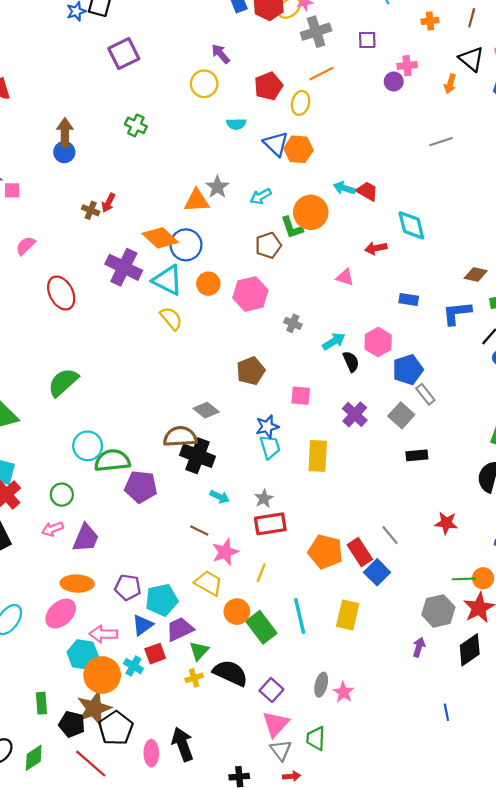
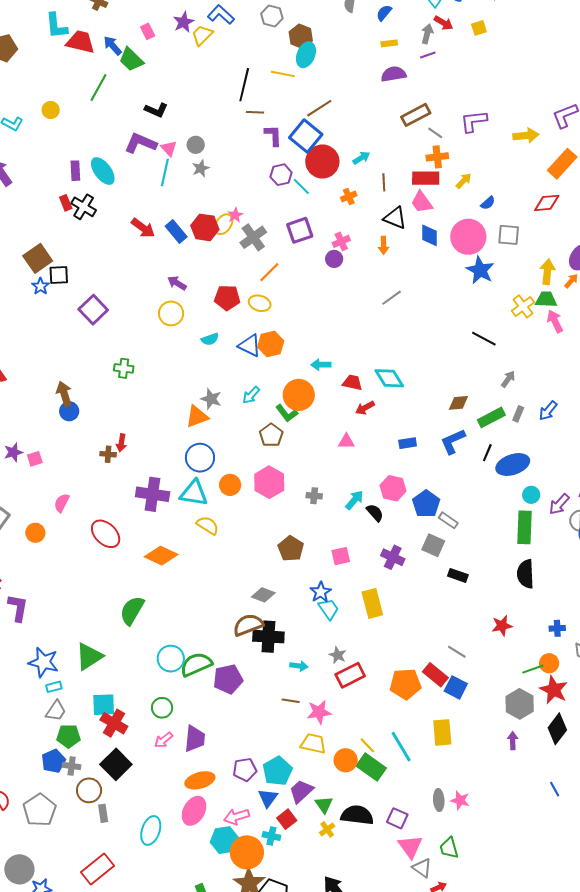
purple square: (367, 40) -> (300, 230), size x1.5
red pentagon: (268, 86) -> (227, 298), turned -30
yellow ellipse: (301, 103) -> (260, 303), turned -70
red trapezoid: (367, 191) -> (352, 383), moved
orange diamond: (160, 238) -> (161, 556), moved
black rectangle: (417, 455) -> (458, 575), turned 42
pink star: (225, 552) -> (319, 712), turned 30
yellow line: (261, 573) -> (367, 745), moved, turned -48

